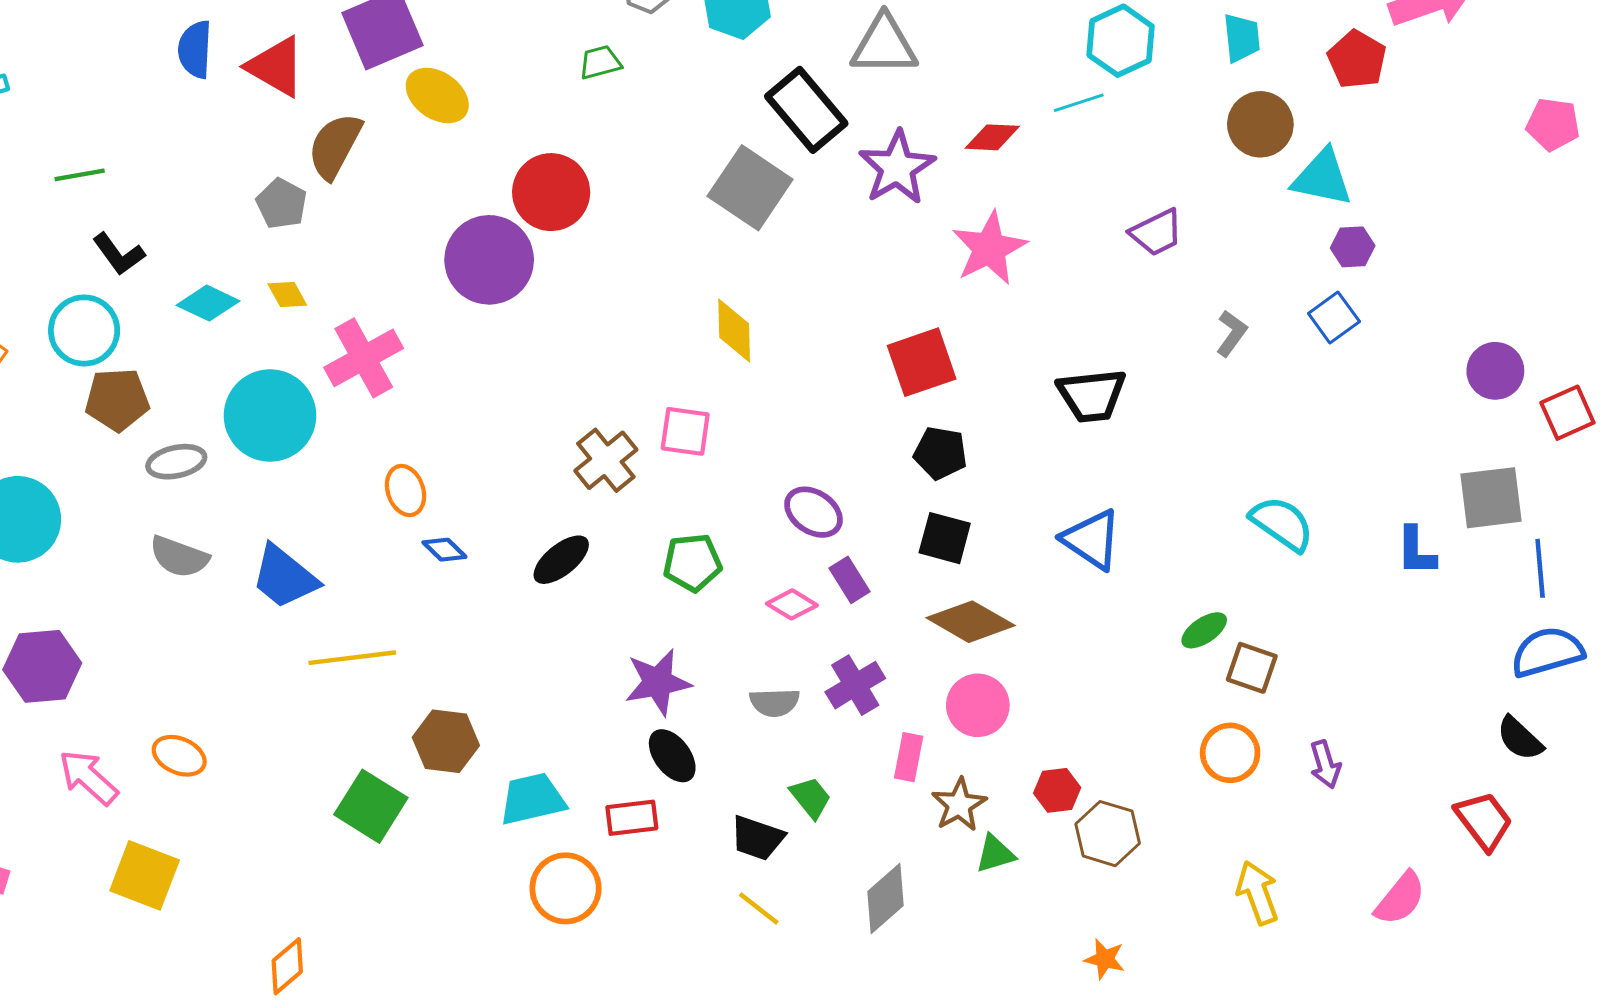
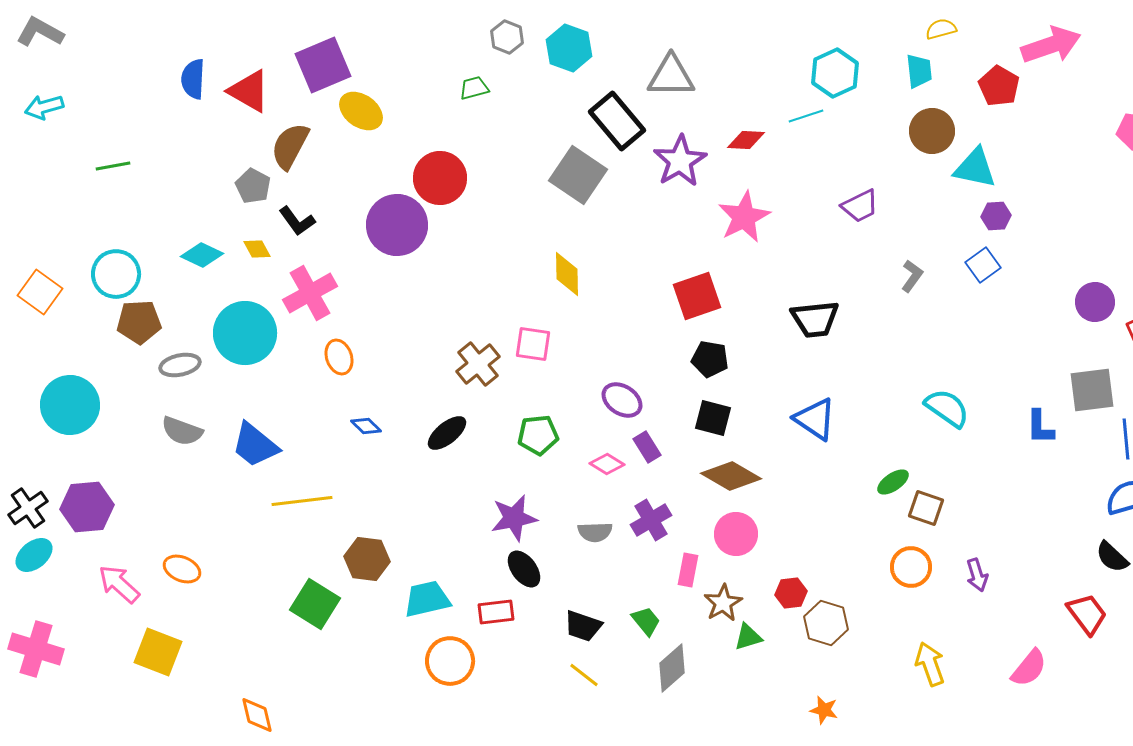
black L-shape: (119, 254) -> (297, 221), moved
orange ellipse: (406, 490) -> (339, 357), moved
green trapezoid: (811, 798) -> (646, 621), moved
orange diamond: (287, 966) -> (257, 715), turned -63

